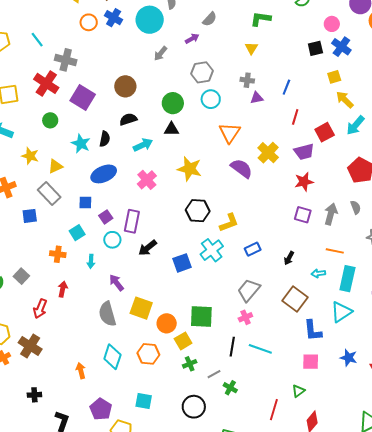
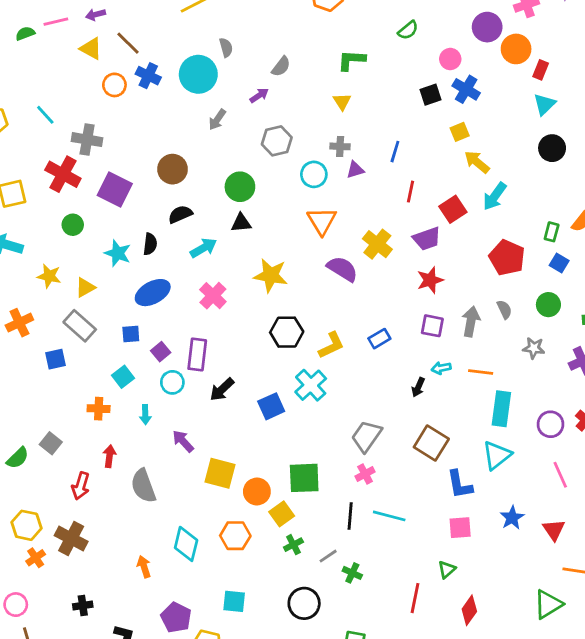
cyan circle: (211, 99) -> (314, 174), moved
blue rectangle: (253, 249) -> (379, 339), moved
cyan arrow: (318, 273) -> (441, 368), moved
gray semicircle: (107, 314) -> (143, 486), moved
blue star: (349, 358) -> (512, 518), turned 30

